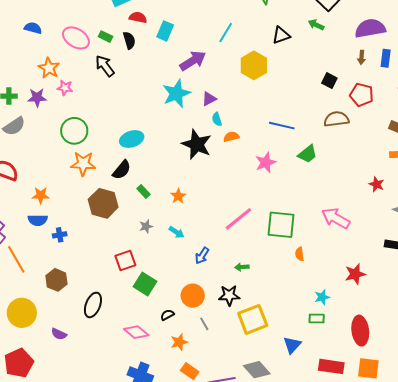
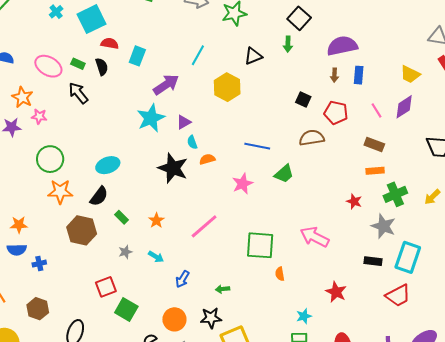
green arrow: (316, 25) -> (288, 44), turned -112
pink line: (238, 219) -> (204, 226), moved
red star: (355, 274) -> (336, 292), turned -30

